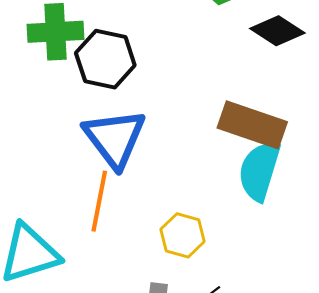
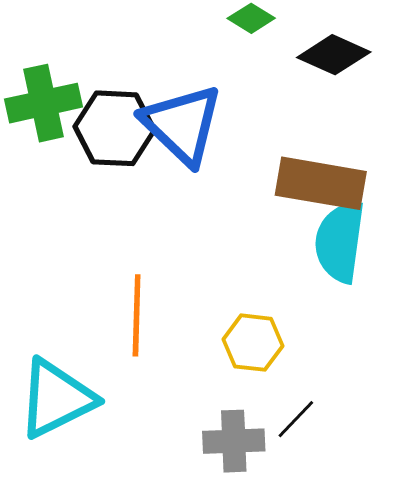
blue triangle: (115, 138) -> (182, 125), moved

